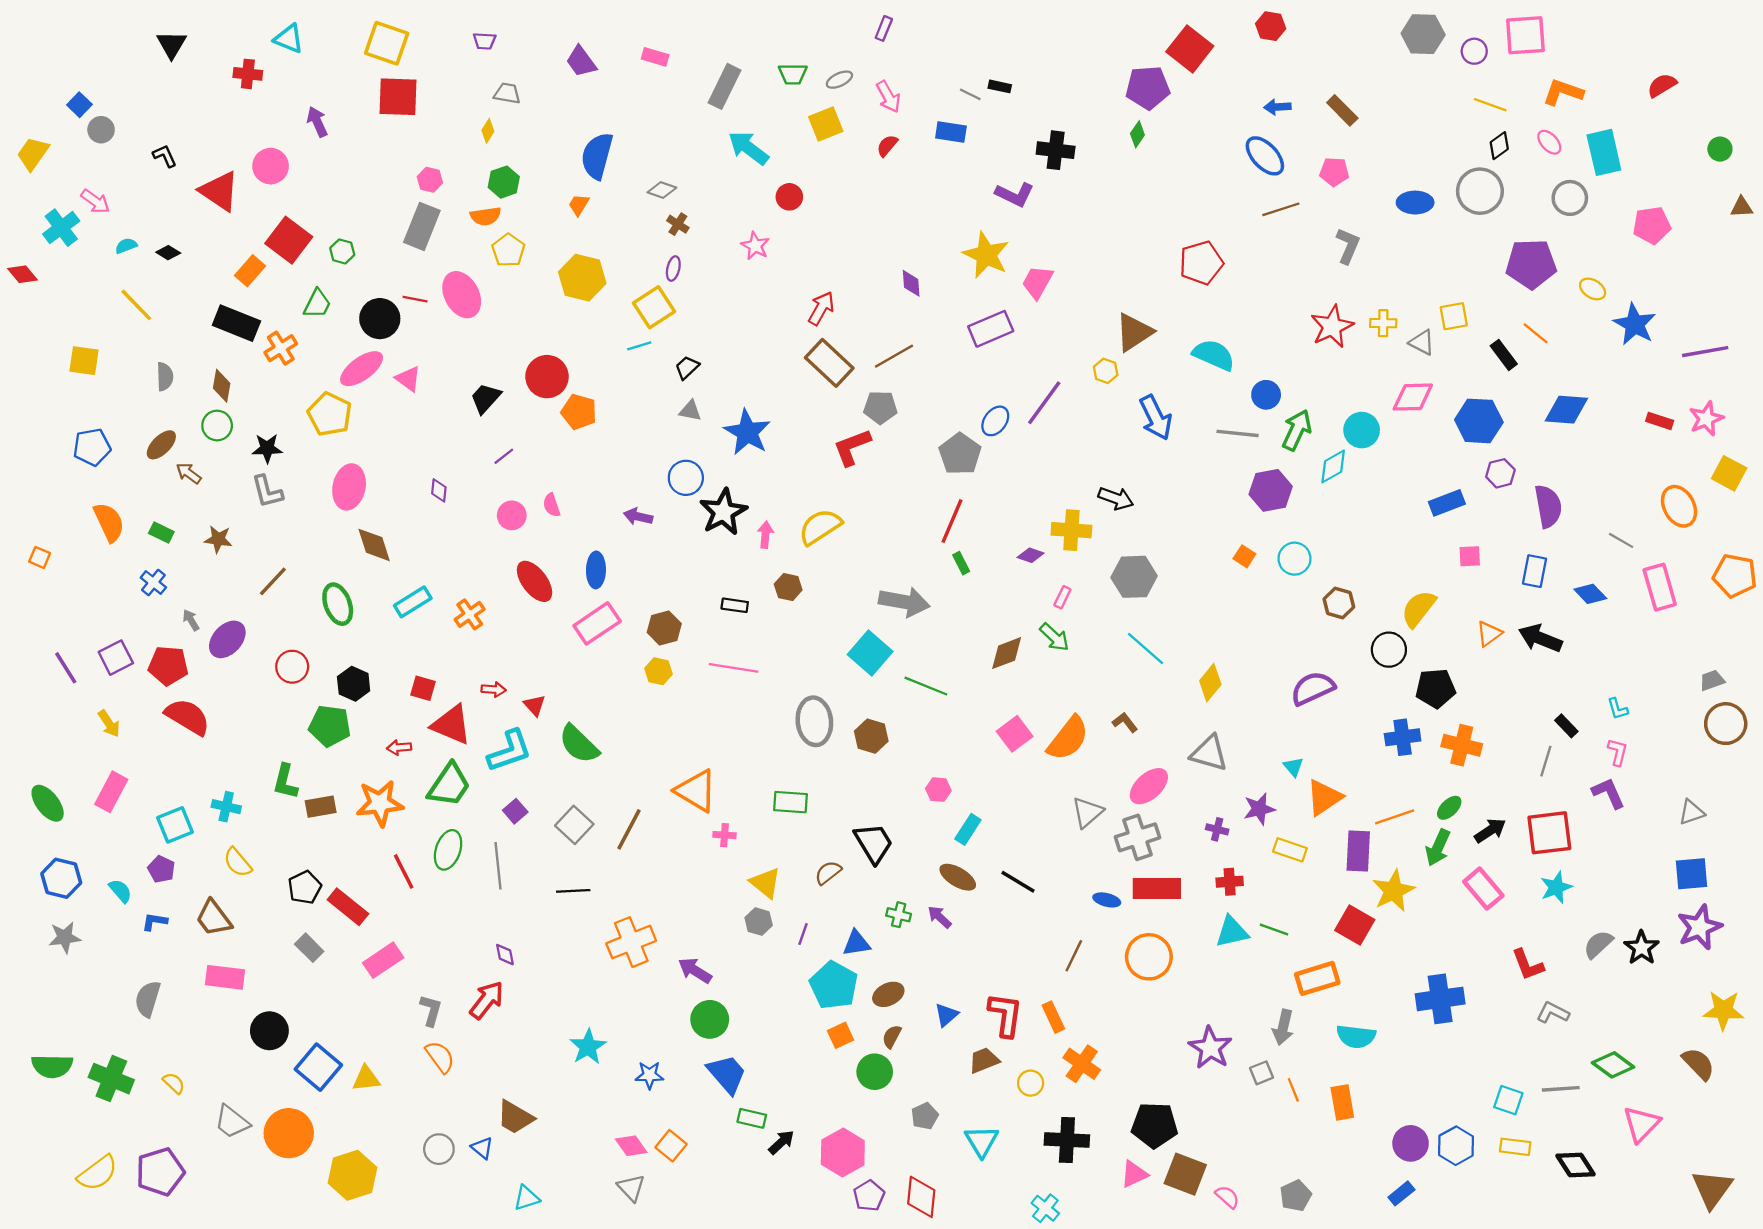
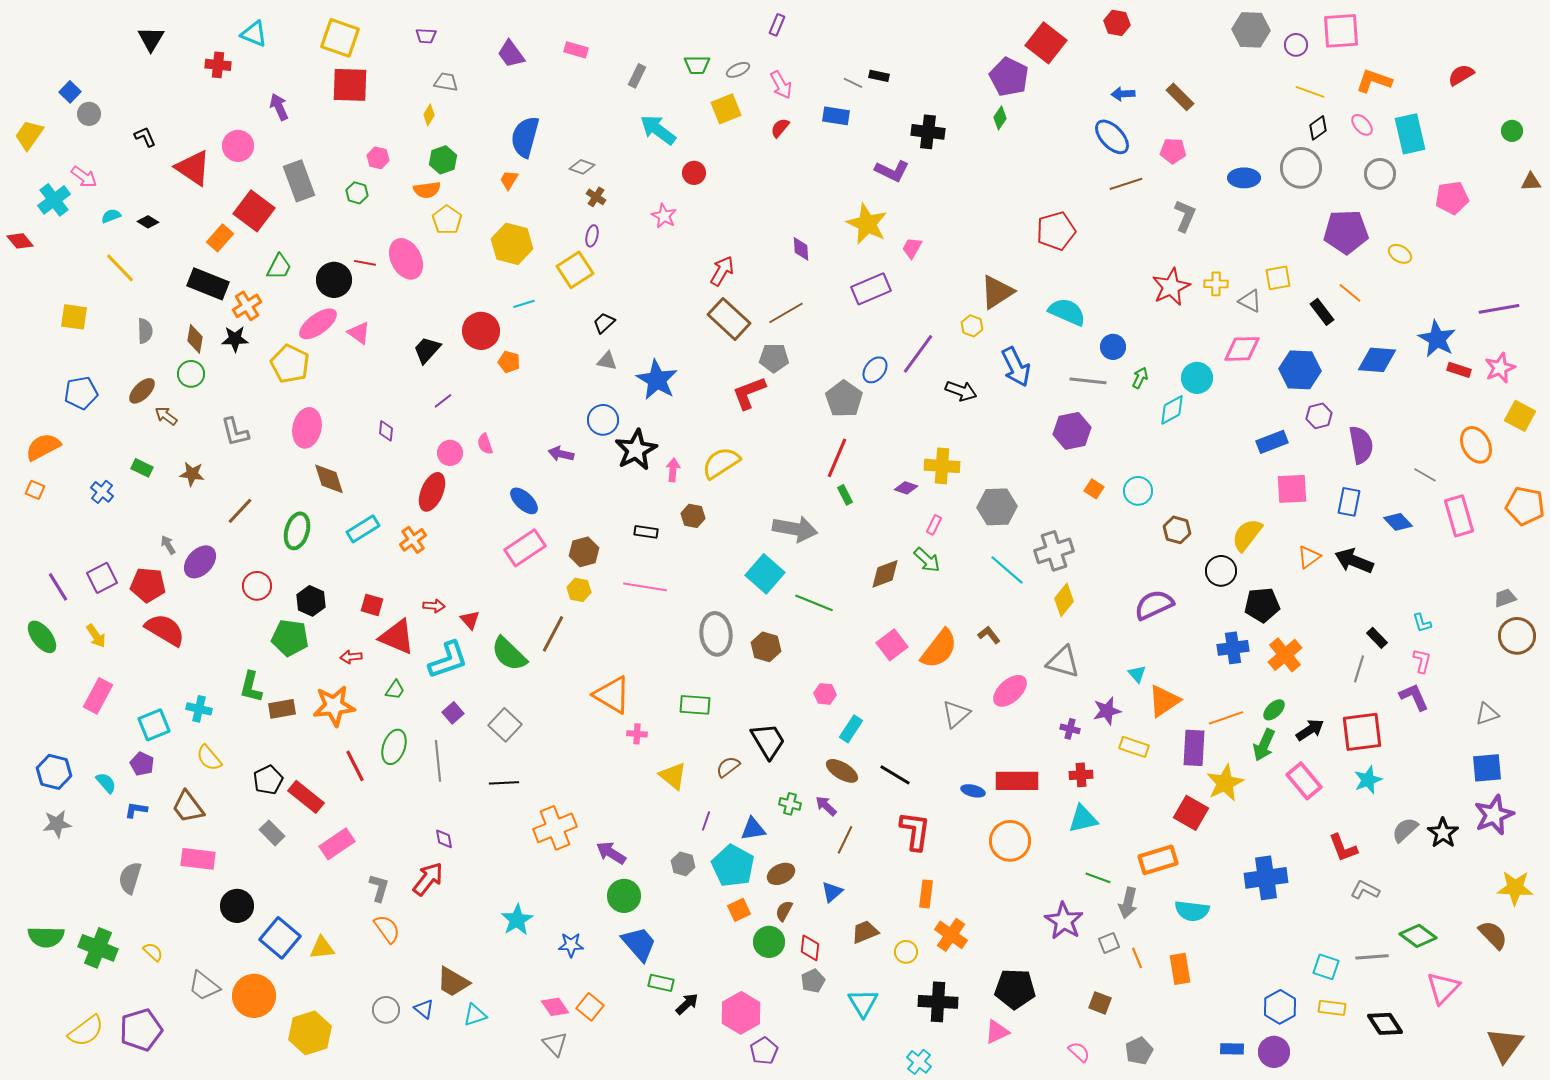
gray rectangle: (724, 86) -> (637, 76), size x0.6
purple pentagon: (1148, 88) -> (1009, 77), turned 30
gray rectangle: (422, 226) -> (299, 181), moved, turned -42
green hexagon: (342, 251) -> (357, 193), moved
pink trapezoid: (1037, 282) -> (912, 248), size x0.7
blue star: (1635, 324) -> (1437, 339), moved
cyan line: (639, 346) -> (524, 304), moved
orange pentagon: (579, 412) -> (509, 362), size x0.7
green arrow: (1297, 430) -> (1140, 378), size x0.6
black star: (267, 448) -> (235, 339), moved
purple hexagon: (1271, 490) -> (1072, 431), moved
black arrow: (1116, 498) -> (961, 391), moved
orange semicircle: (109, 522) -> (43, 447), moved, turned -93
pink square: (1470, 556) -> (1292, 489), size x1.6
blue ellipse: (596, 570) -> (524, 501), turned -48
red ellipse: (535, 581) -> (432, 492), moved, turned 60
blue cross: (153, 583) -> (102, 492), moved
green ellipse: (338, 604) -> (297, 531), turned 36
orange cross: (1462, 745) -> (1285, 655), turned 36
green trapezoid: (449, 785) -> (395, 690), size x0.5
green ellipse: (48, 803) -> (42, 637), moved
brown line: (629, 829) -> (553, 634), moved
gray cross: (1137, 837) -> (1054, 551), moved
gray hexagon: (759, 922) -> (683, 864), moved
green line: (1274, 930) -> (1098, 878), moved
brown line: (1074, 956) -> (845, 840), moved
red L-shape: (1006, 1015) -> (915, 831), moved
orange rectangle: (1053, 1017) -> (926, 894), turned 32
purple circle: (1411, 1143) -> (1274, 1052), moved
brown square: (1185, 1174) -> (1100, 1003), moved, size x0.6
blue rectangle: (1401, 1193) -> (1232, 1049), turned 40
red diamond: (921, 1197) -> (810, 948), moved, size x0.7
cyan triangle: (527, 1198) -> (475, 1015), moved

